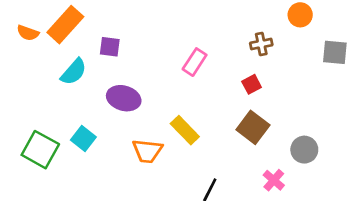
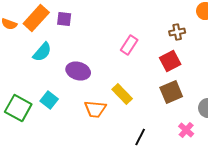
purple square: (110, 47) -> (64, 19), moved
red square: (252, 84) -> (170, 61), size x1.5
brown square: (253, 127) -> (171, 92), turned 30

